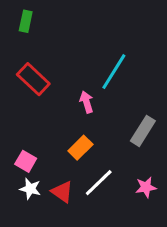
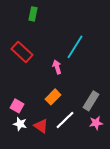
green rectangle: (26, 21) -> (33, 14), moved
gray rectangle: (143, 131) -> (91, 101), moved

